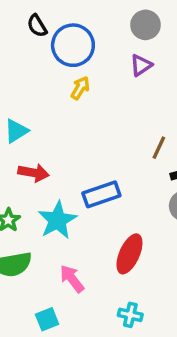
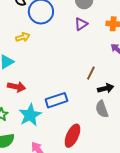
yellow arrow: (80, 88) -> (23, 37), moved, turned 40

